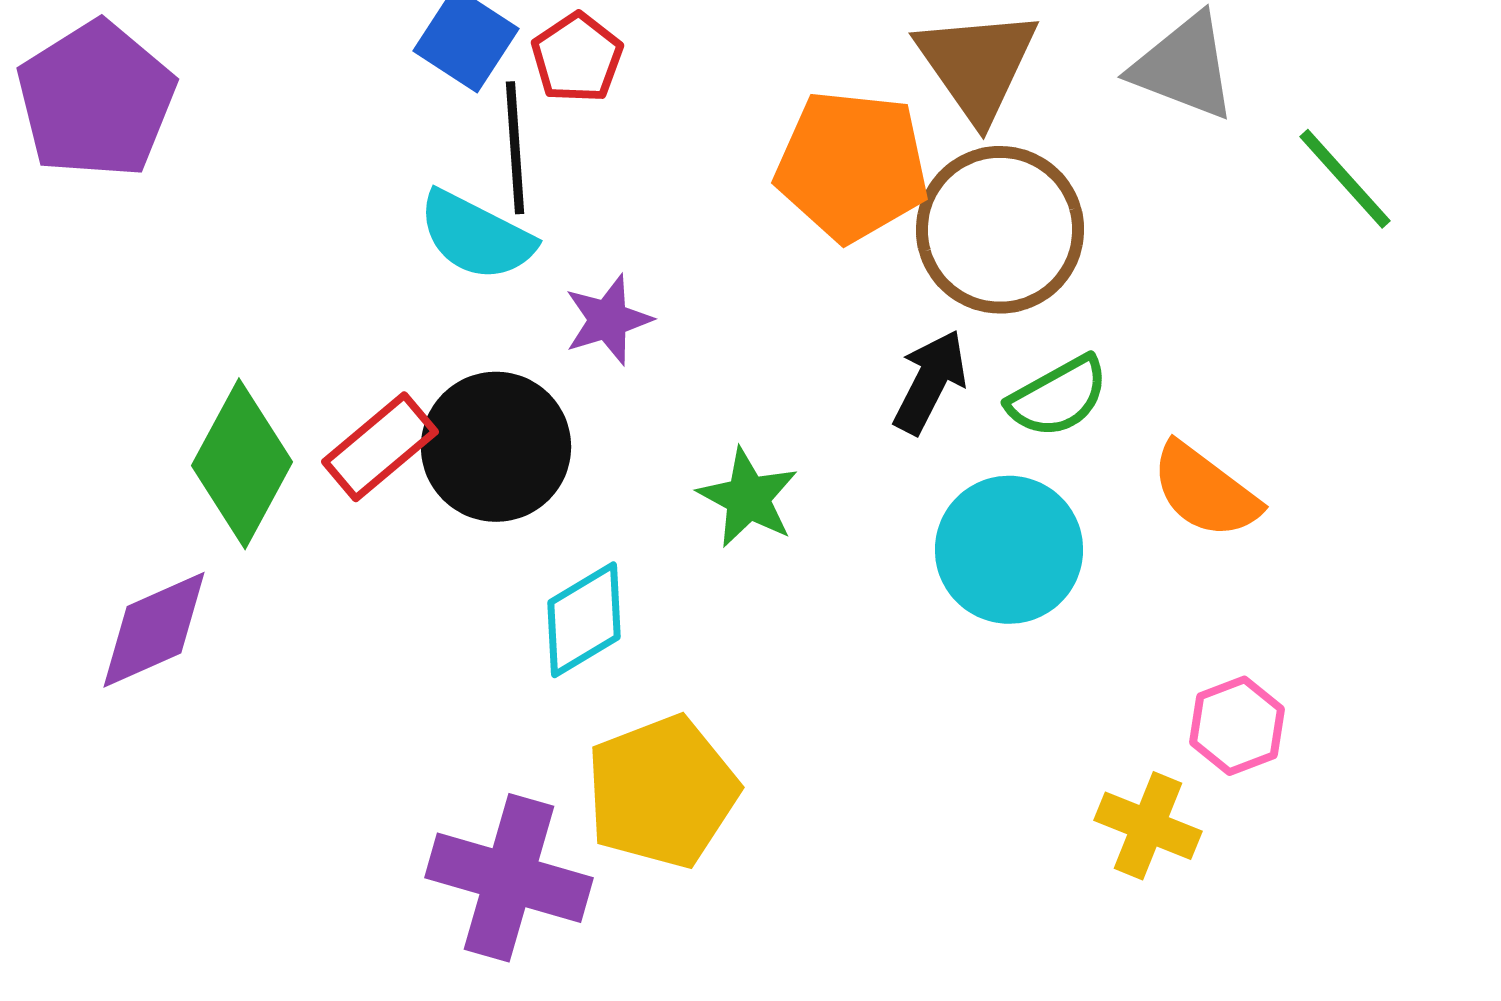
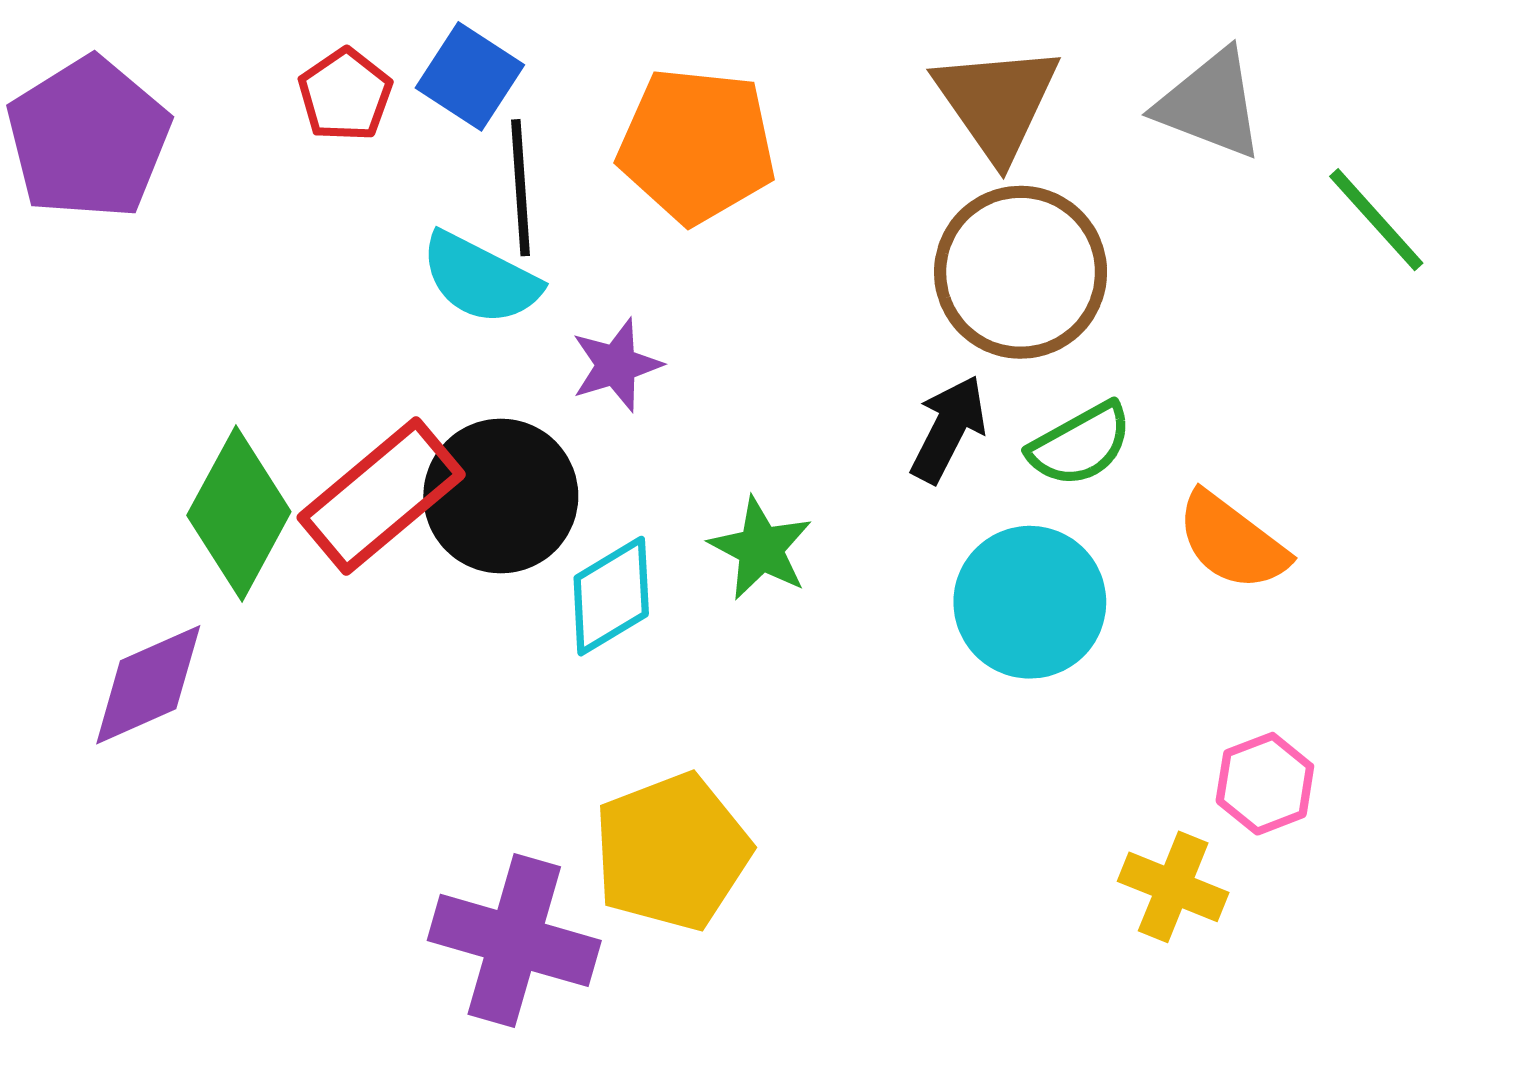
red pentagon: (577, 58) -> (345, 95), moved
orange pentagon: (852, 166) -> (697, 145), moved
red rectangle: (380, 447) -> (381, 496), size x1.4
cyan diamond: (584, 620) -> (611, 596), moved

